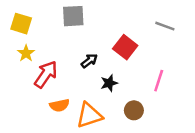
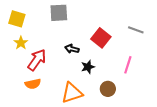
gray line: (165, 26) -> (136, 30), moved
black arrow: (89, 61) -> (72, 49), turned -128
orange semicircle: (60, 105) -> (33, 84), moved

